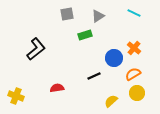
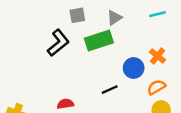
cyan line: (134, 13) -> (158, 14), turned -40
green rectangle: (85, 35) -> (99, 40), size x1.6
black L-shape: (36, 49) -> (58, 43), moved

